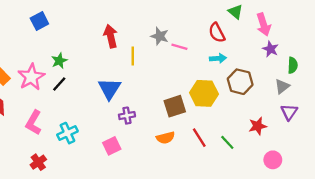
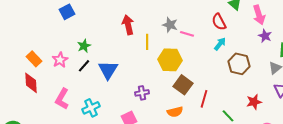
cyan arrow: (218, 58) -> (220, 44), turned -48
pink star: (31, 77) -> (60, 60), size x0.7
blue triangle: (109, 89) -> (108, 70), moved
yellow hexagon: (204, 93) -> (170, 60), moved
brown square: (175, 106) -> (183, 85), turned -36
red line: (199, 138) -> (204, 99), moved, turned 48

